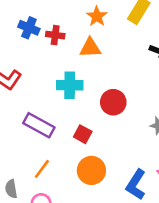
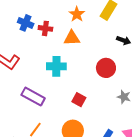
red circle: (113, 102) -> (106, 68), moved
red square: (83, 134) -> (79, 100), moved

